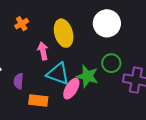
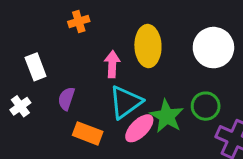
orange cross: (22, 24) -> (79, 21), moved
cyan triangle: (58, 74) -> (126, 102), turned 50

